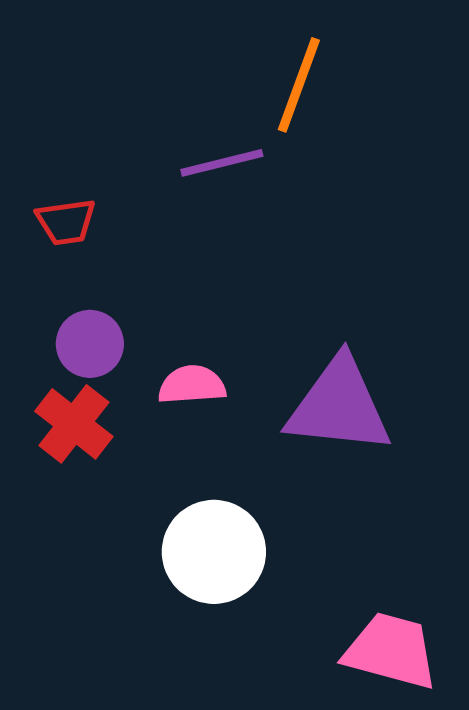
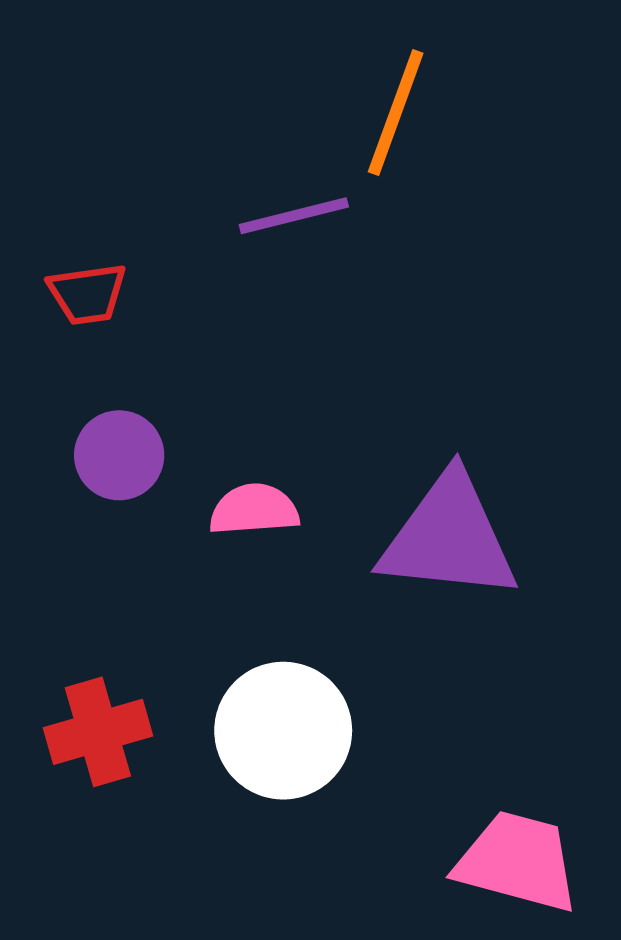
red cross: (74, 424) -> (98, 732), moved, turned 36

